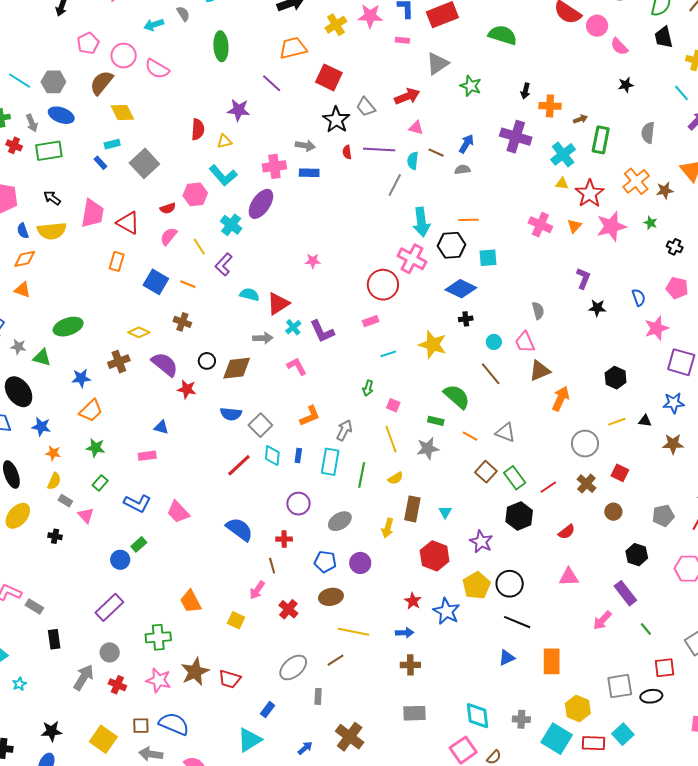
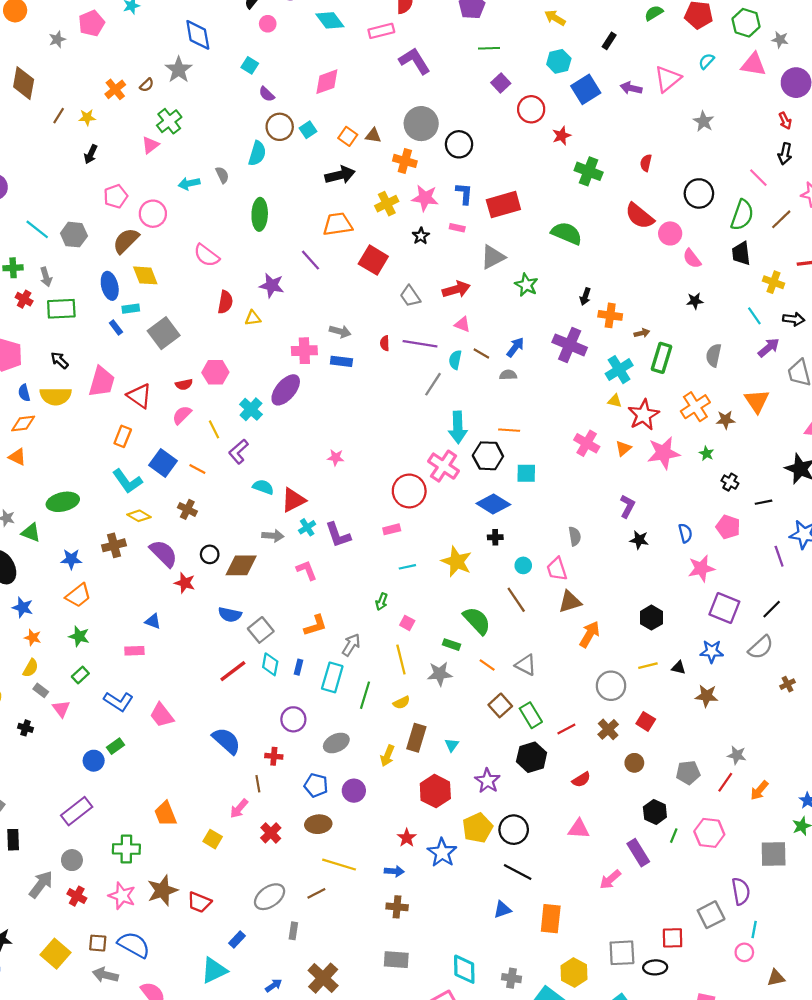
pink semicircle: (157, 69) -> (207, 255), moved
blue ellipse: (61, 115) -> (110, 286), moved, turned 50
black star: (336, 120) -> (421, 236), moved, size x0.6
cyan L-shape: (223, 175) -> (127, 481), moved
green line: (646, 629) -> (674, 836), moved, turned 56

